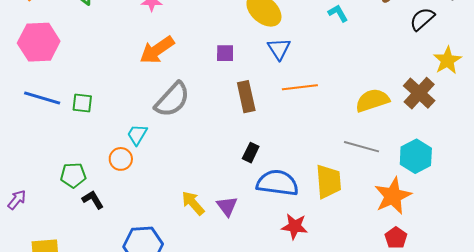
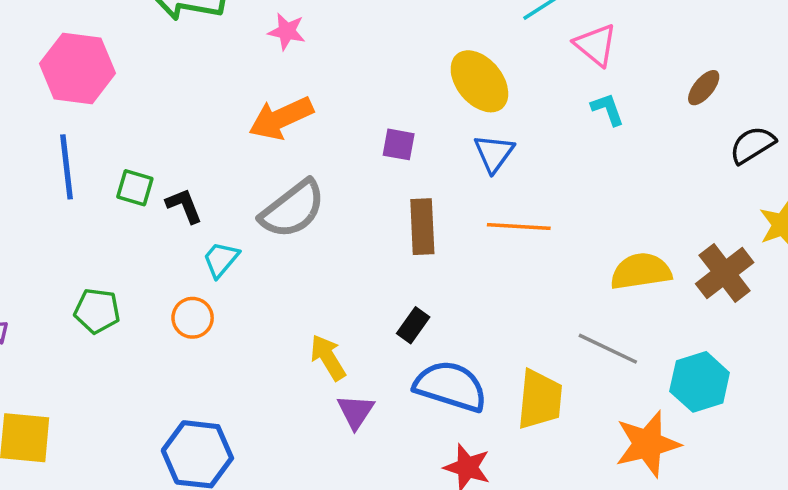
blue line: (42, 98) -> (67, 167), turned 57
orange circle: (121, 159) -> (193, 318), moved
black L-shape: (93, 200) -> (184, 206), moved
yellow arrow: (193, 203) -> (328, 357), moved

